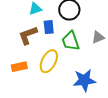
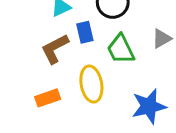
yellow ellipse: (49, 61) -> (91, 84), turned -30

